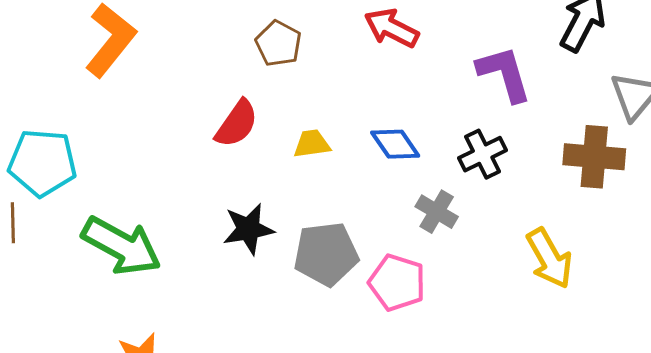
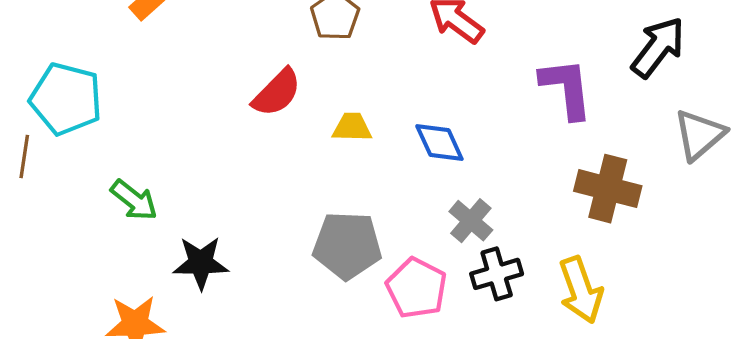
black cross: (483, 154) -> (497, 274), moved
brown cross: (594, 157) -> (608, 189), moved
black star: (248, 229) -> (201, 263), moved
green arrow: (121, 246) -> (134, 200), size x0.6

